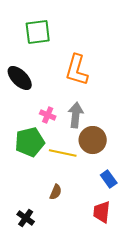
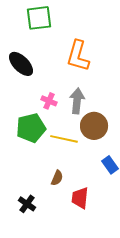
red trapezoid: (102, 212) -> (80, 198), moved

